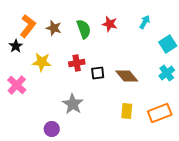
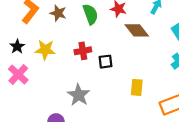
black star: (16, 46) -> (17, 47), moved
brown diamond: (127, 76) -> (137, 30), moved
yellow rectangle: (127, 111) -> (137, 87), moved

